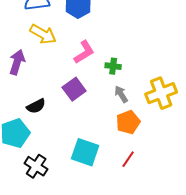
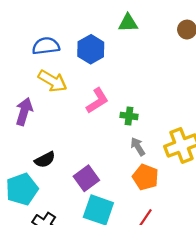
purple square: (74, 89) -> (86, 178), moved
orange pentagon: (128, 122) -> (145, 177), turned -30

